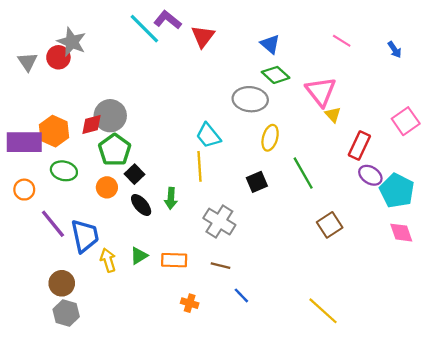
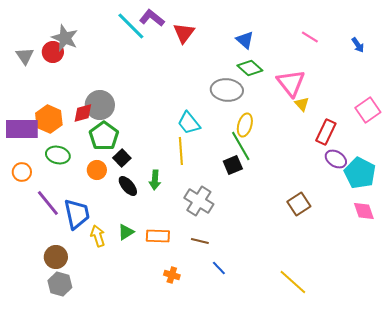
green line: (303, 173) -> (241, 146), moved

